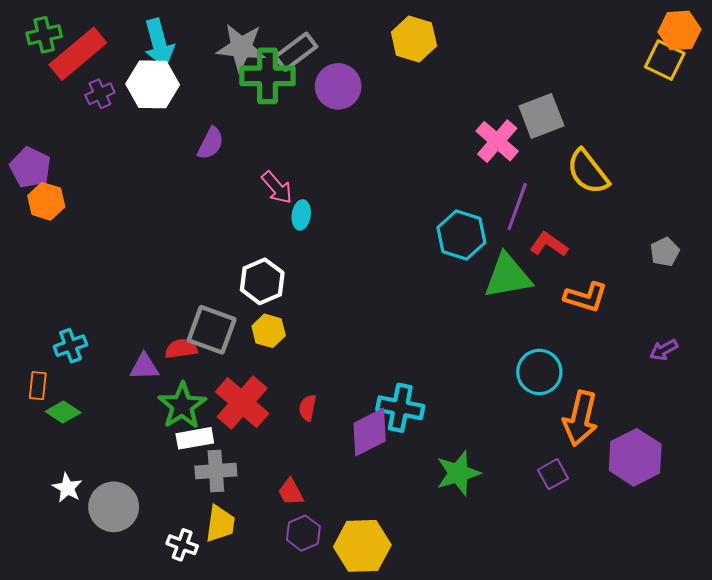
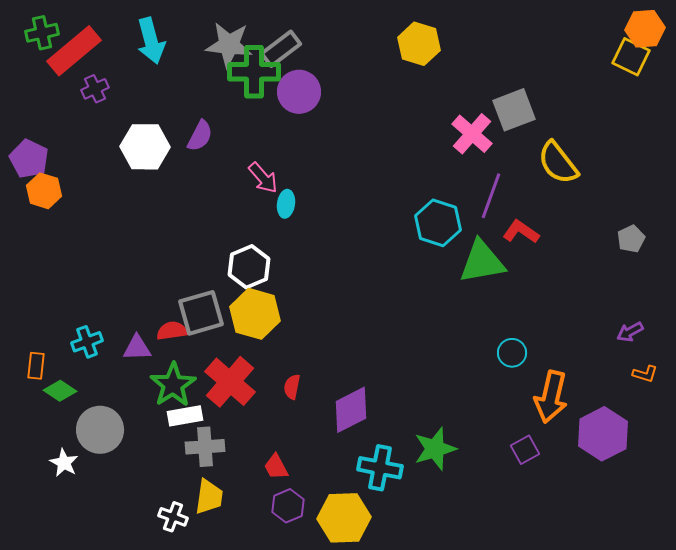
yellow hexagon: (414, 39) -> (419, 44), moved
white hexagon: (153, 84) -> (145, 147), moved
purple circle: (338, 86) -> (299, 92), moved
orange L-shape: (586, 297) -> (645, 374), moved, size x0.6
gray square: (212, 330) -> (201, 313), turned -36
yellow hexagon: (269, 331) -> (255, 314), size x1.6
cyan cross: (70, 346) -> (87, 342), moved
cyan circle: (539, 372) -> (512, 353), size x0.7
cyan cross: (400, 408) -> (380, 468), moved
gray circle: (114, 507) -> (100, 430), moved

